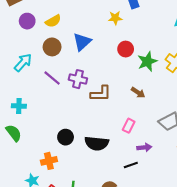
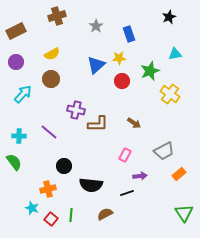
yellow star: (115, 18) -> (119, 58), moved
purple circle: (27, 21) -> (16, 62), moved
blue triangle: (82, 42) -> (96, 65), moved
green star: (147, 61) -> (150, 71), moved
purple line: (52, 78) -> (49, 132), moved
black semicircle: (97, 143) -> (91, 185), moved

